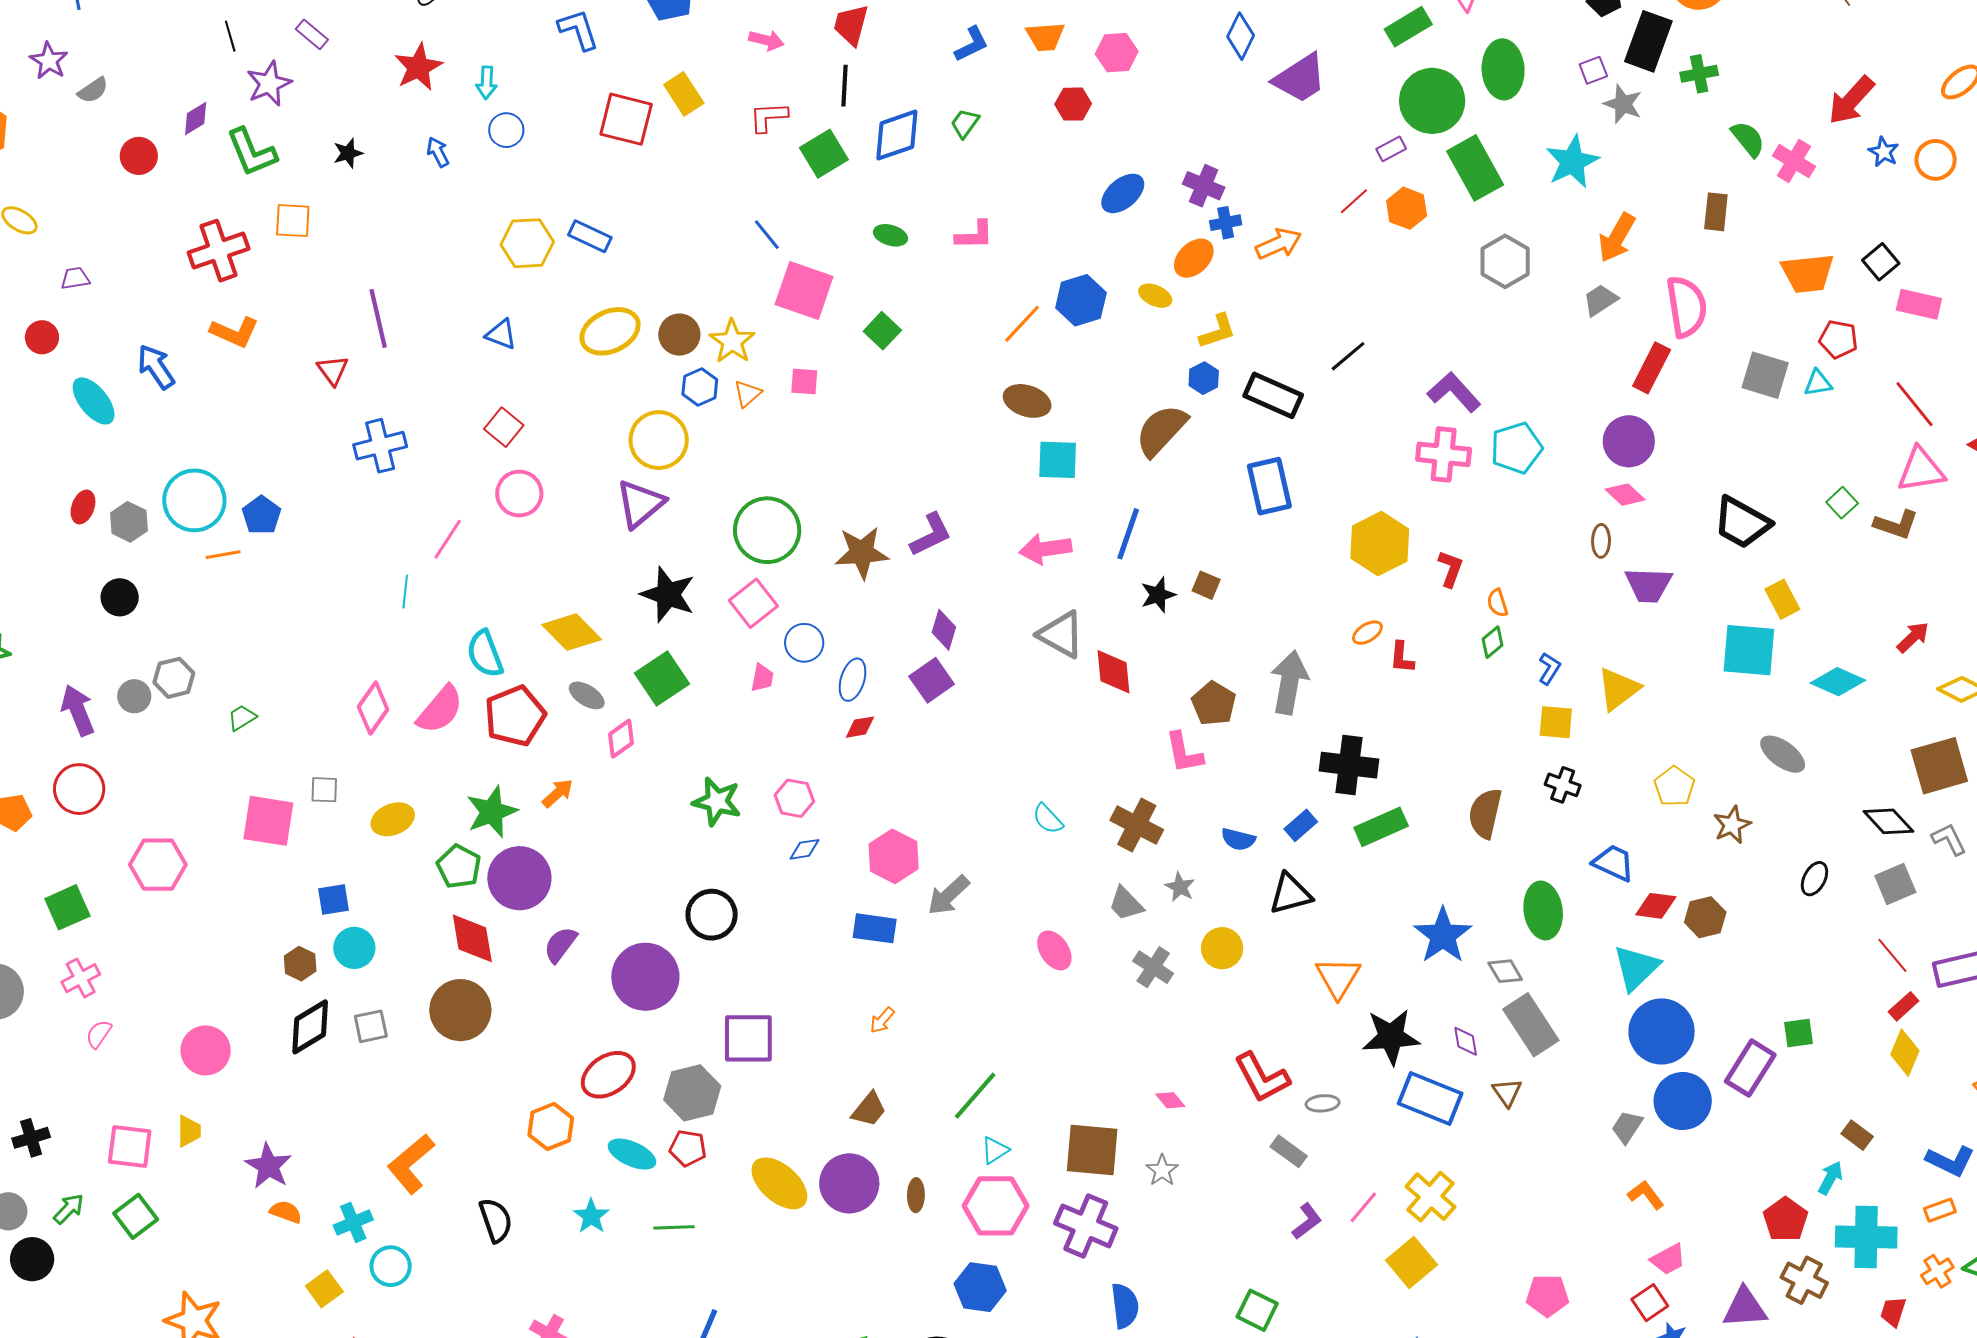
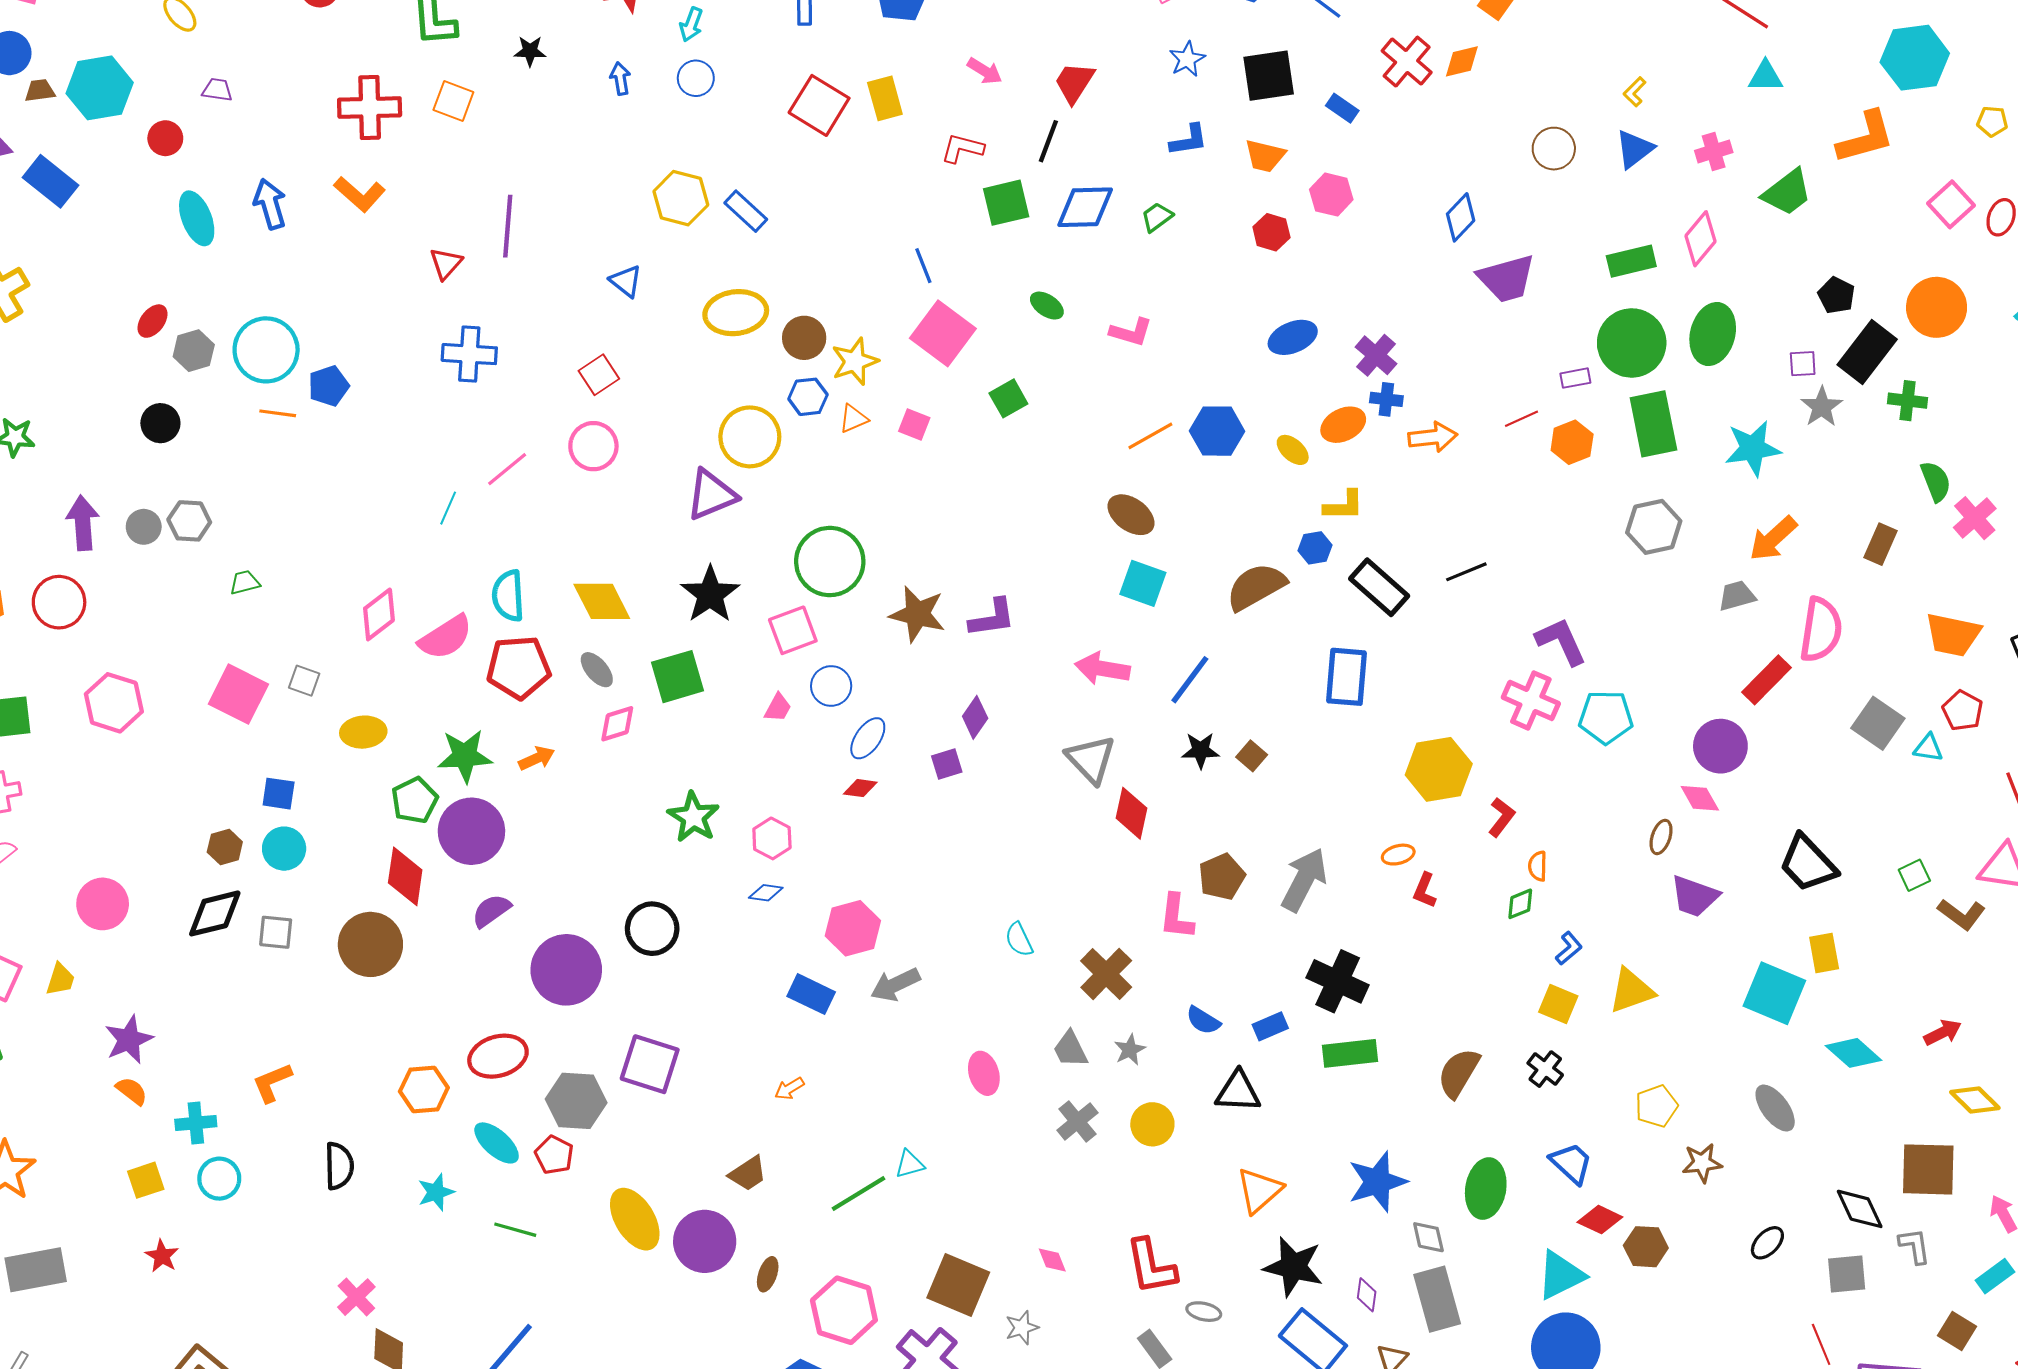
purple square: (932, 680) -> (947, 764), size x0.7
cyan triangle: (995, 1150) -> (910, 1164), moved
orange L-shape: (411, 1164) -> (272, 1082), size x0.7

